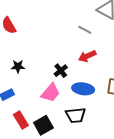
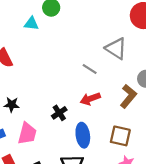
blue ellipse: (83, 89) -> (83, 135), turned 70
pink trapezoid: (51, 93) -> (27, 134), moved, turned -30

